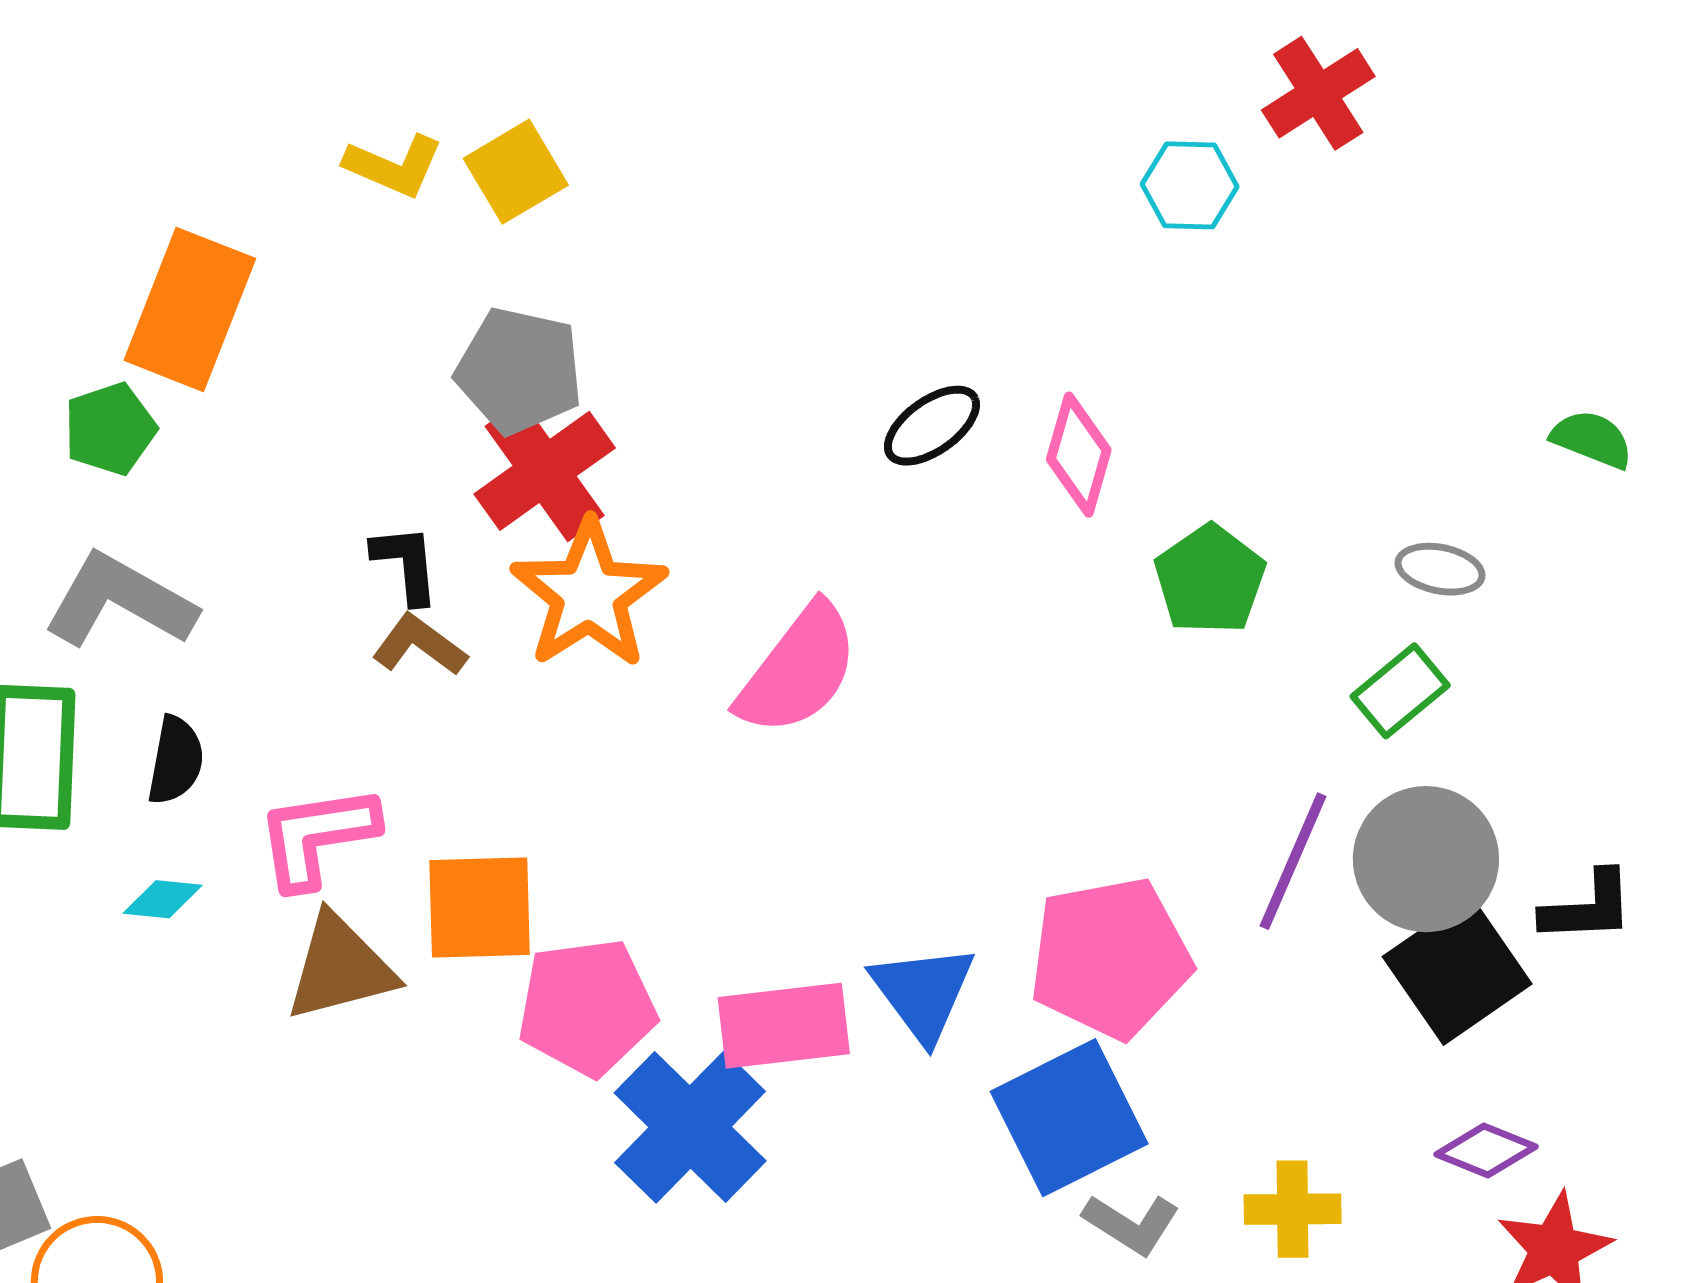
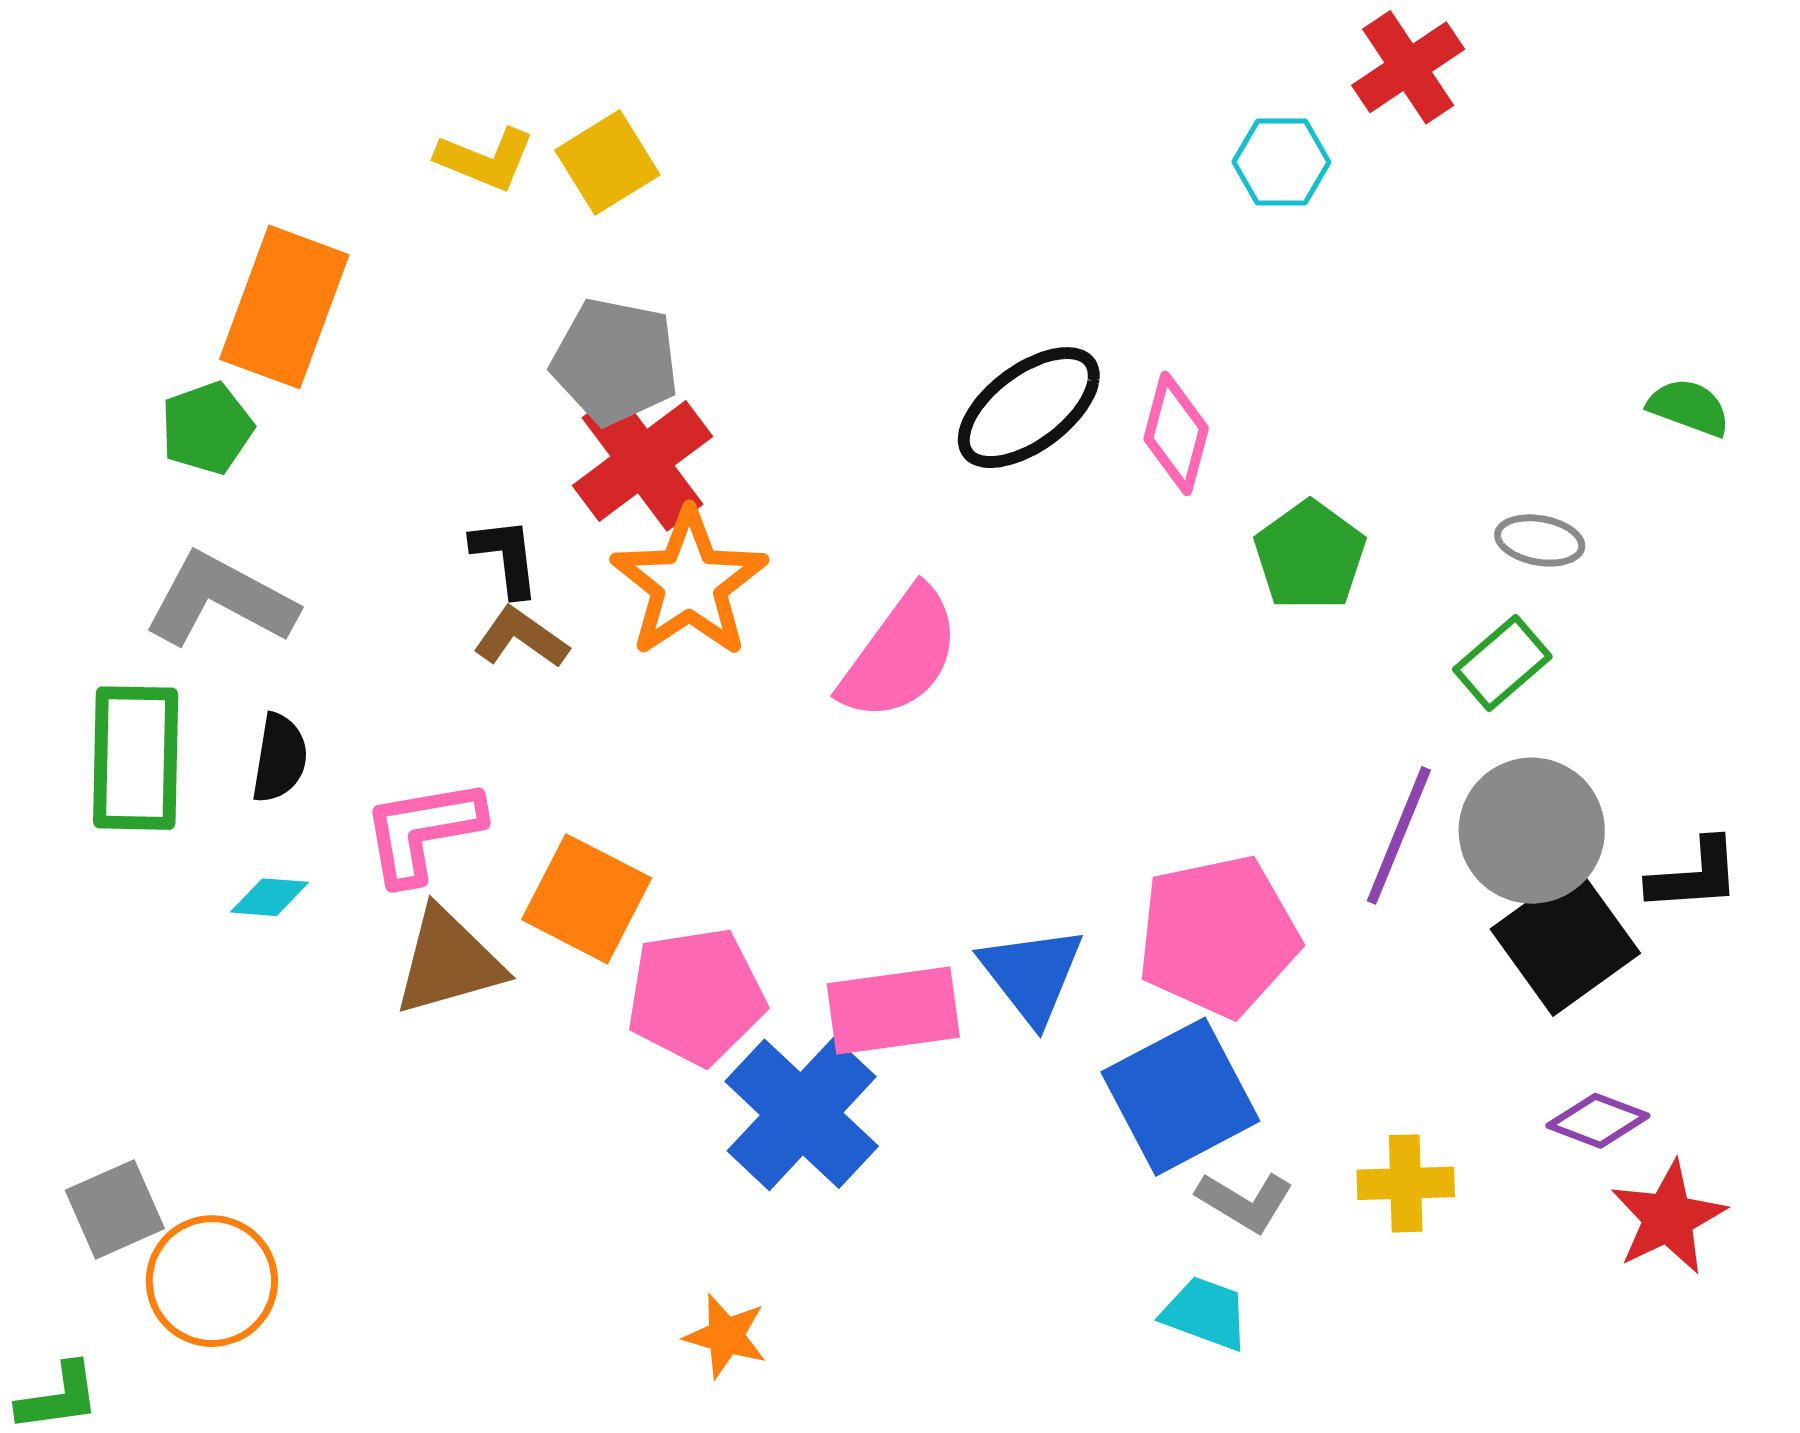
black ellipse: (932, 426) -> (1029, 408), size x1.5
orange square: (480, 907) -> (587, 899), turned 30

